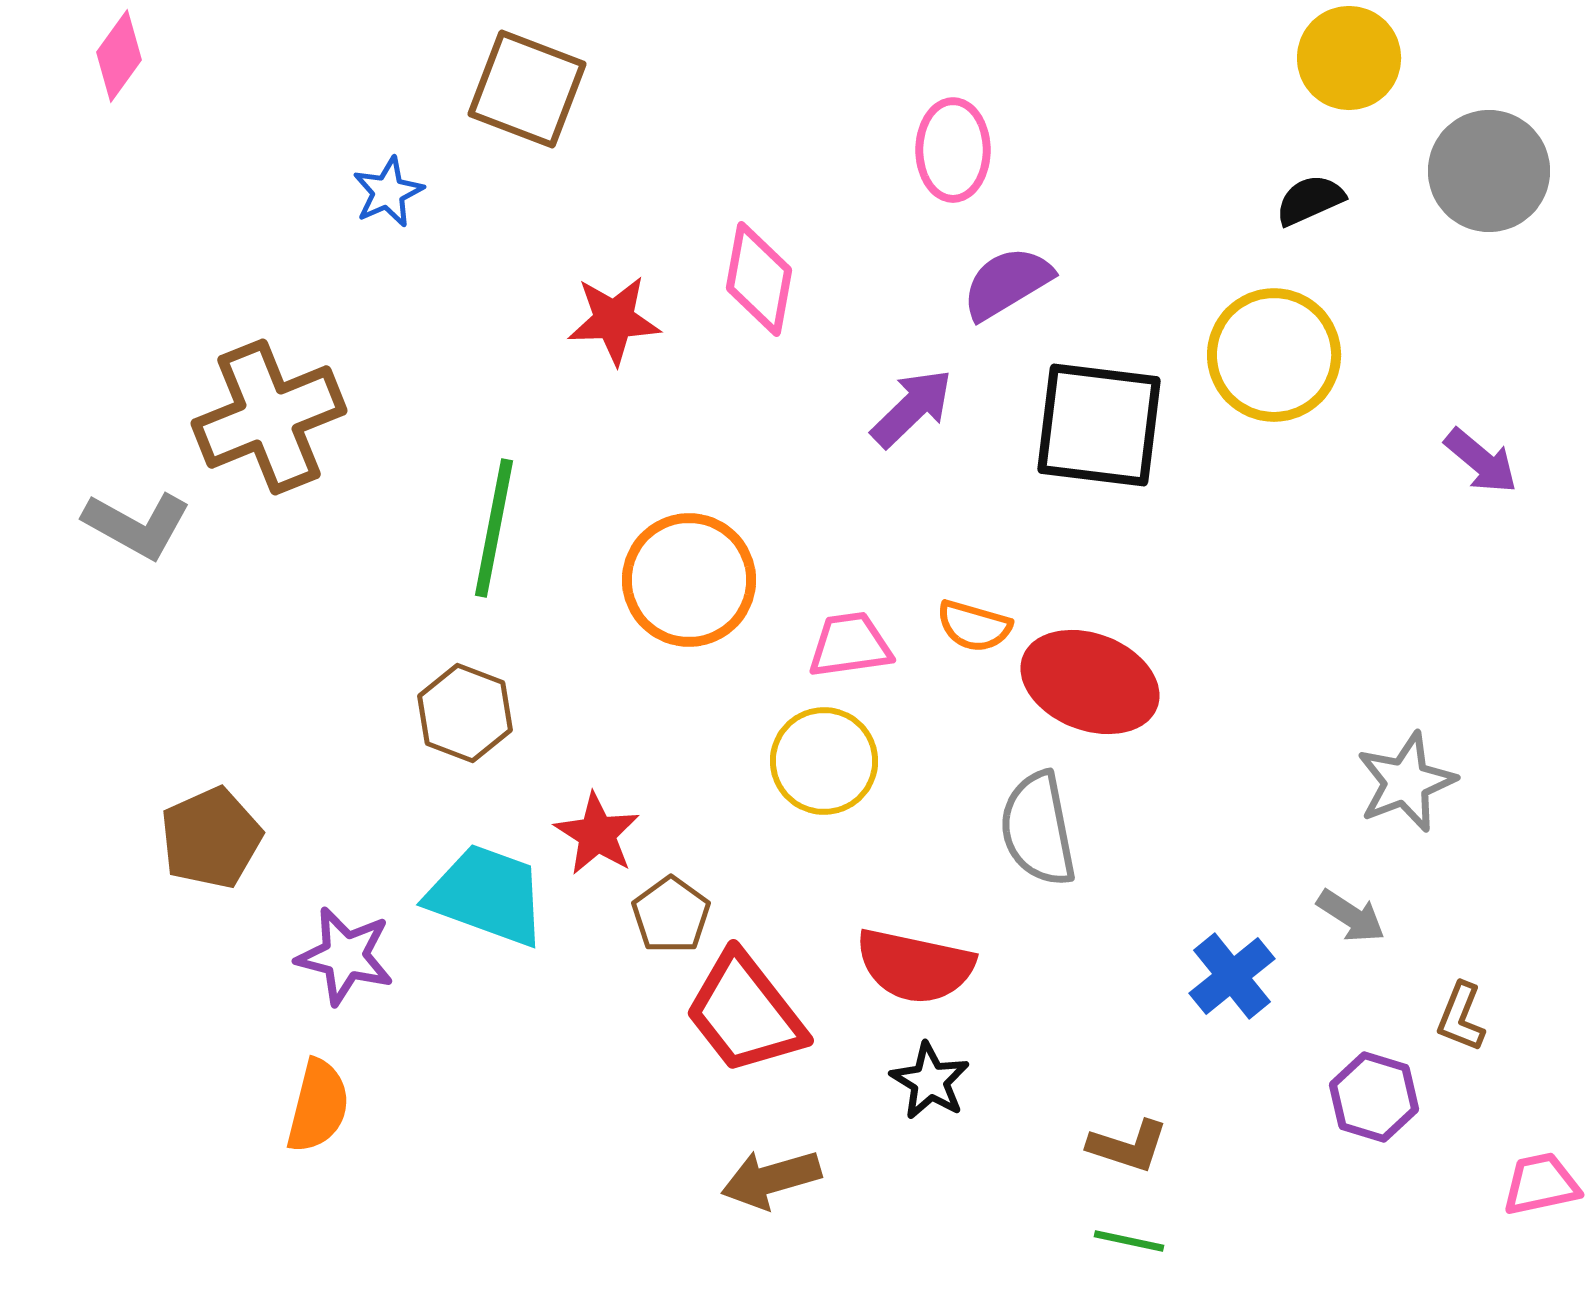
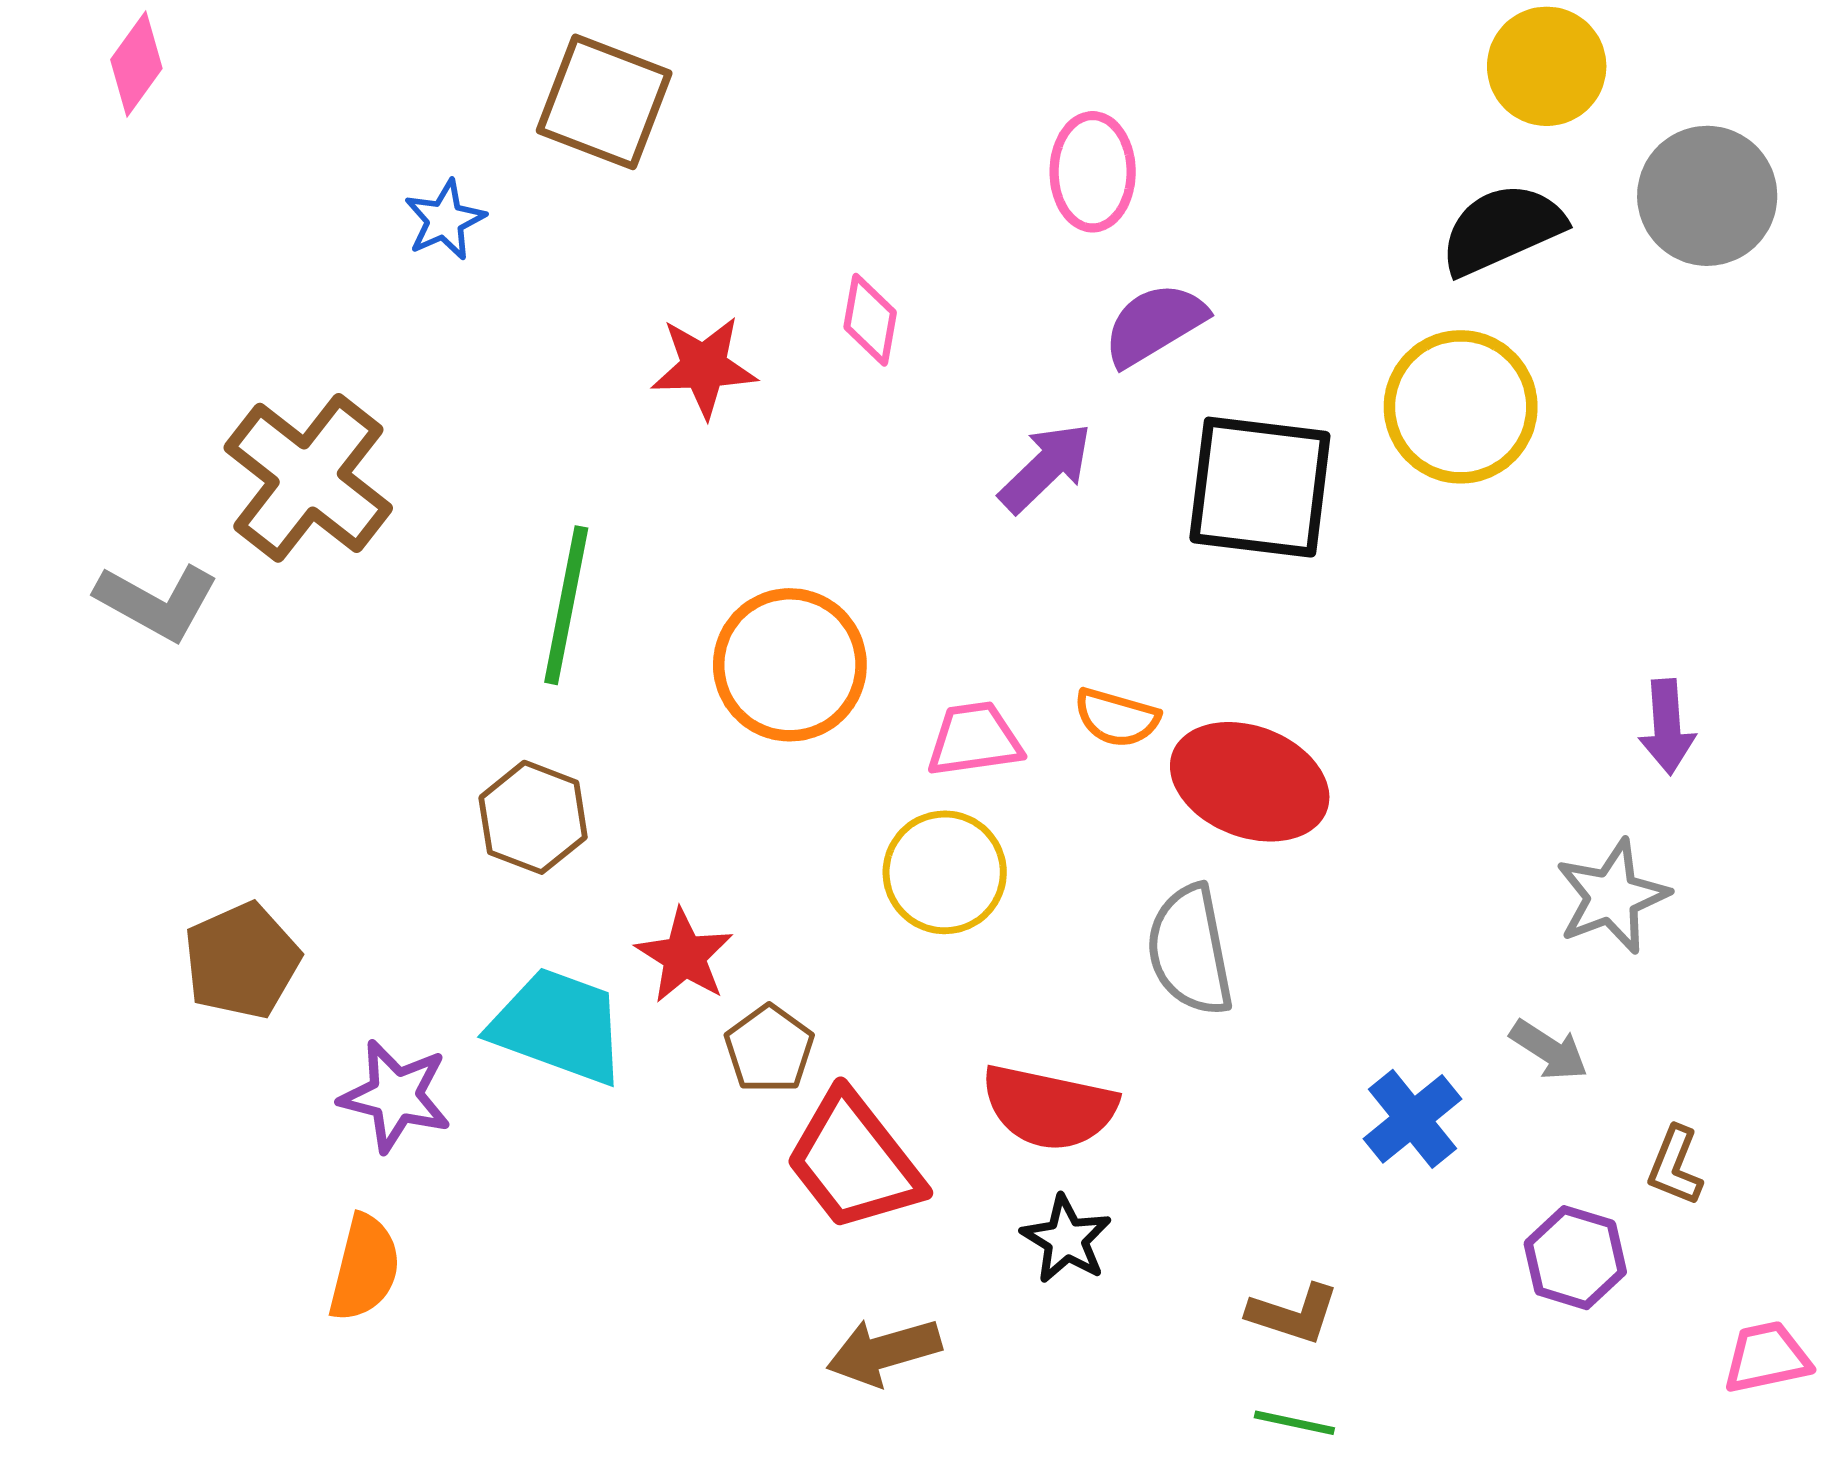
black semicircle: (1310, 200) -> (1502, 229), size x1.6
pink diamond: (759, 279) -> (870, 320), size x0.7
brown cross: (269, 417) -> (308, 478), turned -30
purple arrow: (1481, 461) -> (1667, 727), moved, turned 46

